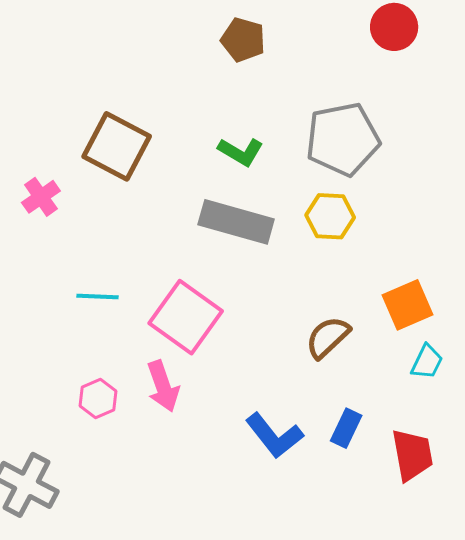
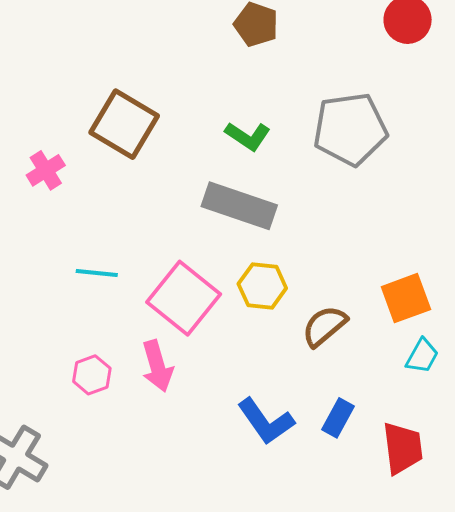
yellow hexagon: (330, 216) -> (262, 286), moved

